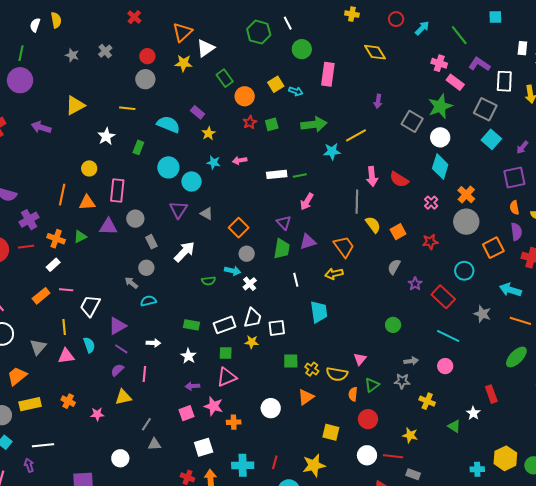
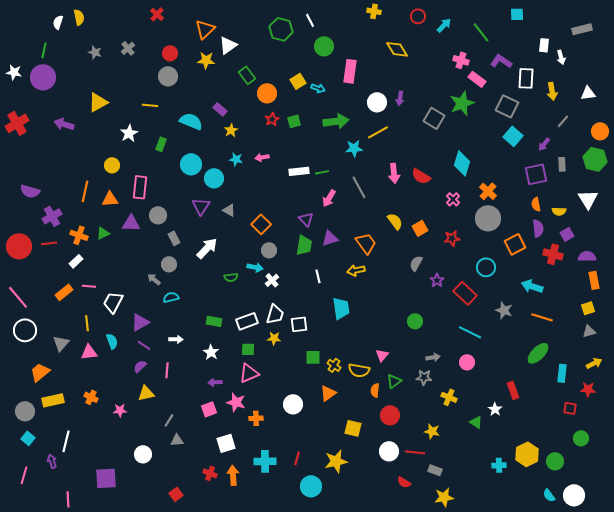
white circle: (440, 137) -> (377, 102), moved
gray line: (357, 202) -> (359, 187), moved, turned -30
white line: (43, 445) -> (66, 441), turned -70

